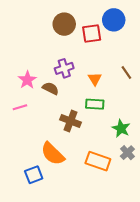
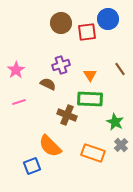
pink star: (27, 80) -> (16, 70), moved
green rectangle: (95, 104) -> (90, 99), size x1.4

